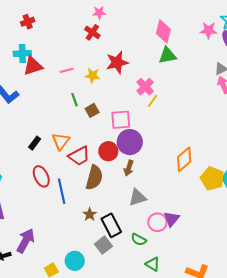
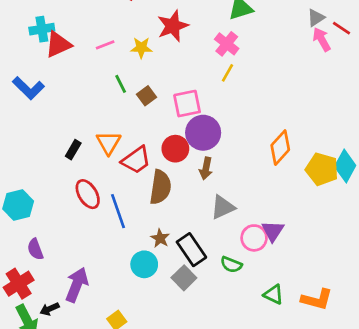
pink cross: (145, 87) -> (227, 44), moved
cyan circle: (75, 261) -> (144, 264), moved
green triangle: (153, 264) -> (274, 294), moved

